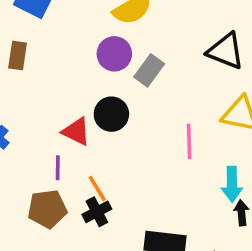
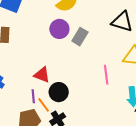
black circle: (111, 114) -> (59, 92), moved
orange line: (97, 189) -> (44, 105), moved

